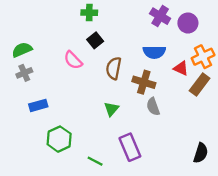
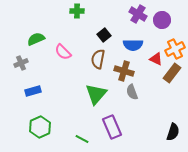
black square: (95, 40) -> (104, 35), moved
green semicircle: (22, 50) -> (36, 39), moved
green triangle: (111, 109) -> (96, 94), size x1.6
green hexagon: (59, 139) -> (40, 127), moved

